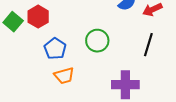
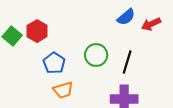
black line: (148, 45) -> (127, 62), moved

